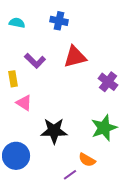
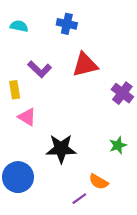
green star: (104, 128) -> (118, 145), size x0.6

